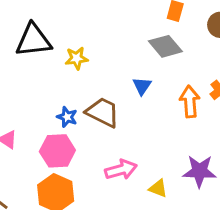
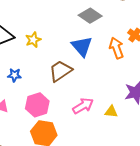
blue triangle: (142, 86) -> (82, 46), size x1.6
brown trapezoid: (103, 112) -> (60, 71), turned -45
blue star: (67, 117) -> (14, 75), moved

